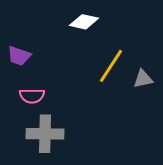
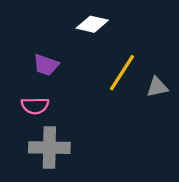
purple trapezoid: (19, 56) -> (46, 65), moved

